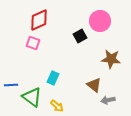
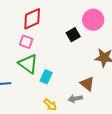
green triangle: (32, 97) -> (28, 64), moved
gray arrow: (108, 100) -> (75, 99), moved

